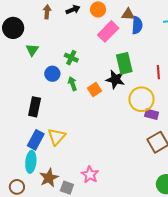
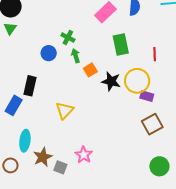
green triangle: (32, 50) -> (10, 28), moved
black star: (115, 79) -> (111, 81), moved
green arrow: (72, 84) -> (76, 56), moved
yellow triangle: (57, 137) -> (65, 110), moved
blue rectangle: (36, 140) -> (14, 105), moved

